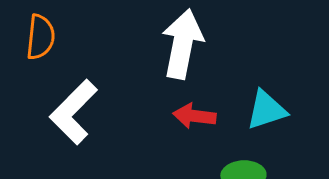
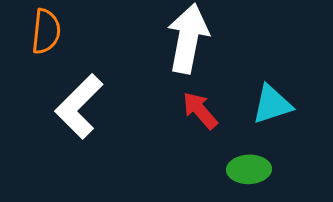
red arrow: (194, 116) -> (200, 110), turned 42

